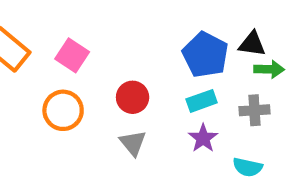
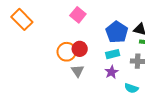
pink square: (72, 55) -> (78, 15), moved
orange circle: (63, 110) -> (67, 52), moved

